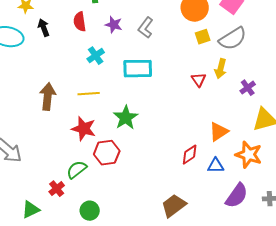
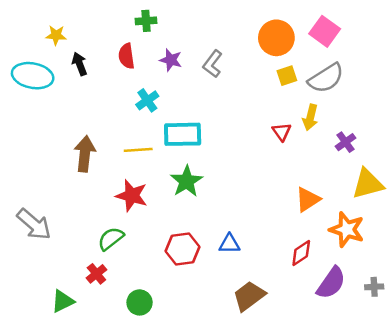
cyan rectangle: (138, 69) -> (183, 134), moved
red hexagon: (107, 153) -> (183, 249), moved
red diamond: (190, 155) -> (301, 253), moved
blue triangle: (216, 166) -> (229, 244), moved
green semicircle: (77, 170) -> (111, 239), moved

